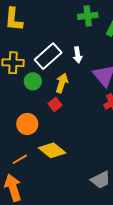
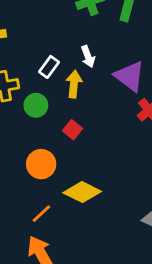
white rectangle: (48, 56) -> (49, 67), size x0.6
yellow arrow: (62, 83) -> (74, 84), moved

